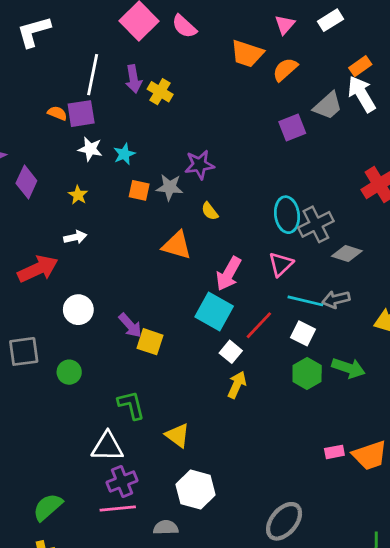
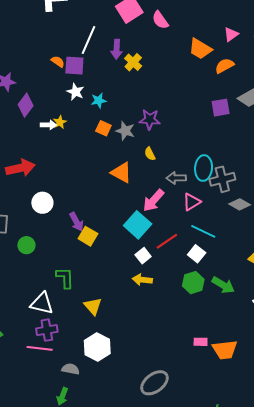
white arrow: (75, 237) -> (48, 125), moved
gray arrow: (336, 299) -> (176, 178), moved
yellow arrow: (237, 385) -> (142, 280), turned -120

